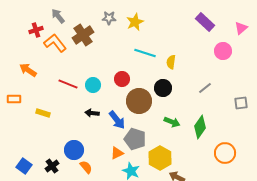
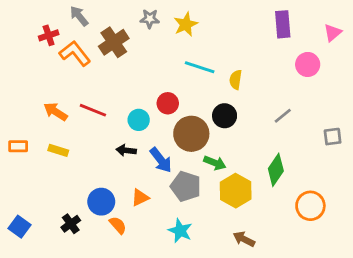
purple rectangle: (205, 22) -> (283, 24), turned 42
orange arrow: (28, 70) -> (56, 112), moved
cyan circle: (93, 85) -> (139, 120), moved
orange rectangle: (14, 99) -> (18, 146), moved
green arrow: (172, 122) -> (215, 163), moved
orange triangle: (117, 153) -> (140, 197), moved
yellow hexagon: (160, 158) -> (236, 191), moved
blue square: (24, 166) -> (19, 227), moved

